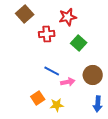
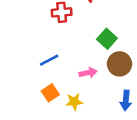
green square: (79, 43) -> (107, 39), moved
blue line: (52, 71) -> (49, 60), moved, turned -56

